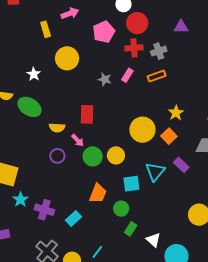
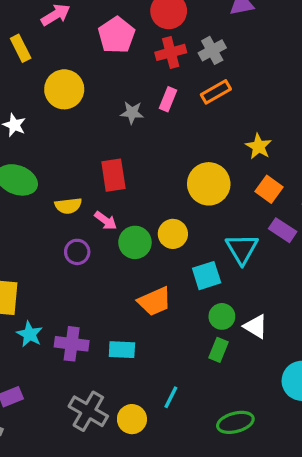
orange square: (169, 136) -> (269, 189), moved
orange trapezoid: (98, 193) -> (155, 301), turned 55
green circle: (121, 209) -> (222, 316), moved
cyan rectangle: (73, 218) -> (122, 350), turned 56
white triangle: (153, 240) -> (256, 326), moved

